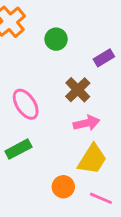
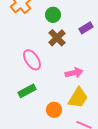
brown cross: (78, 90) -> (57, 38), moved
orange circle: (63, 187) -> (54, 110), moved

